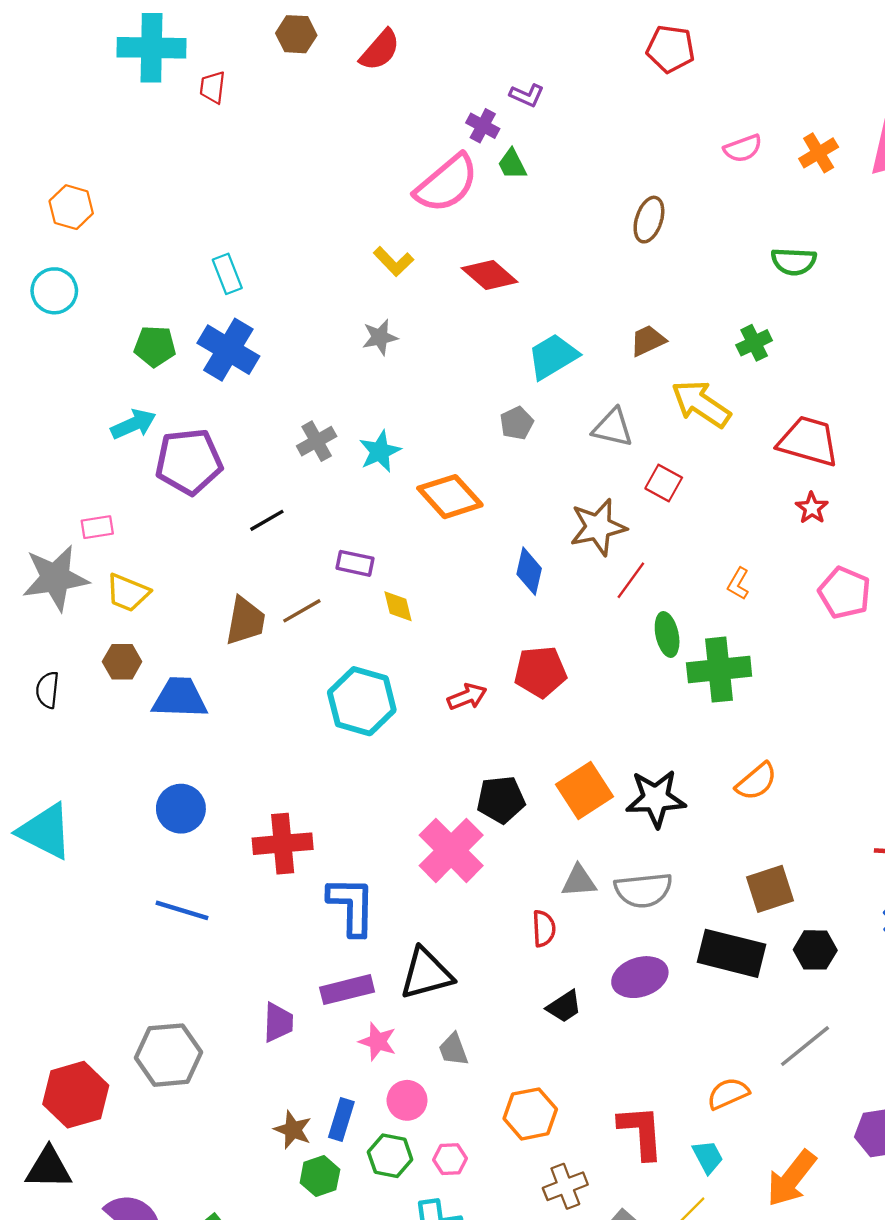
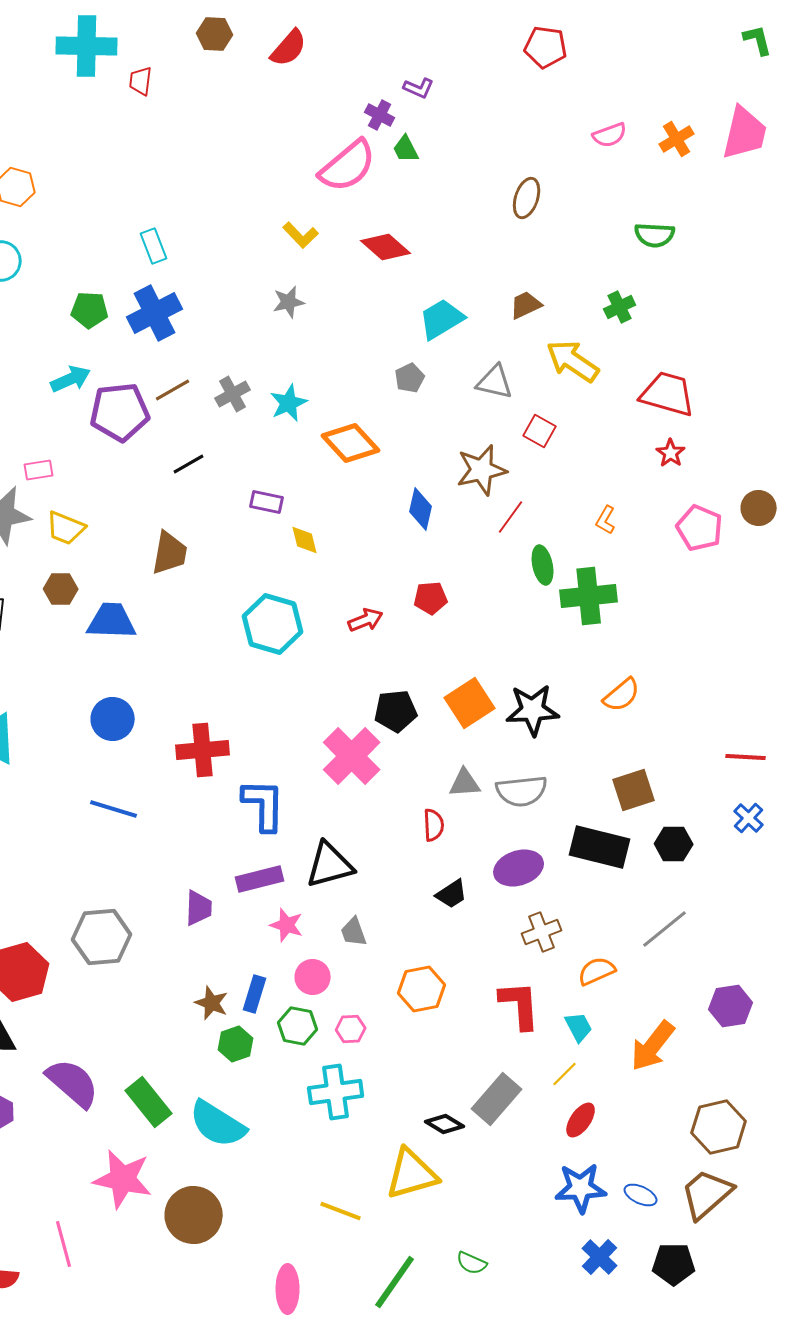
blue cross: (228, 350) -> (155, 313), turned 32
brown line: (302, 611) -> (173, 390), moved
red pentagon: (540, 672) -> (431, 598), size x0.7
brown cross: (565, 1186) -> (542, 932), moved

